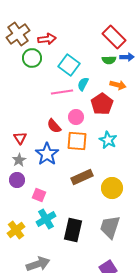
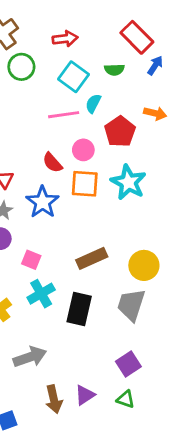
red arrow: (47, 39) -> (65, 39), moved
blue arrow: (127, 57) -> (155, 65), turned -56
green semicircle: (109, 60) -> (114, 70), moved
orange arrow: (118, 85) -> (155, 113), moved
cyan star: (108, 140) -> (128, 182), size x1.4
brown rectangle: (82, 177) -> (92, 258), moved
yellow circle: (112, 188) -> (144, 265), moved

